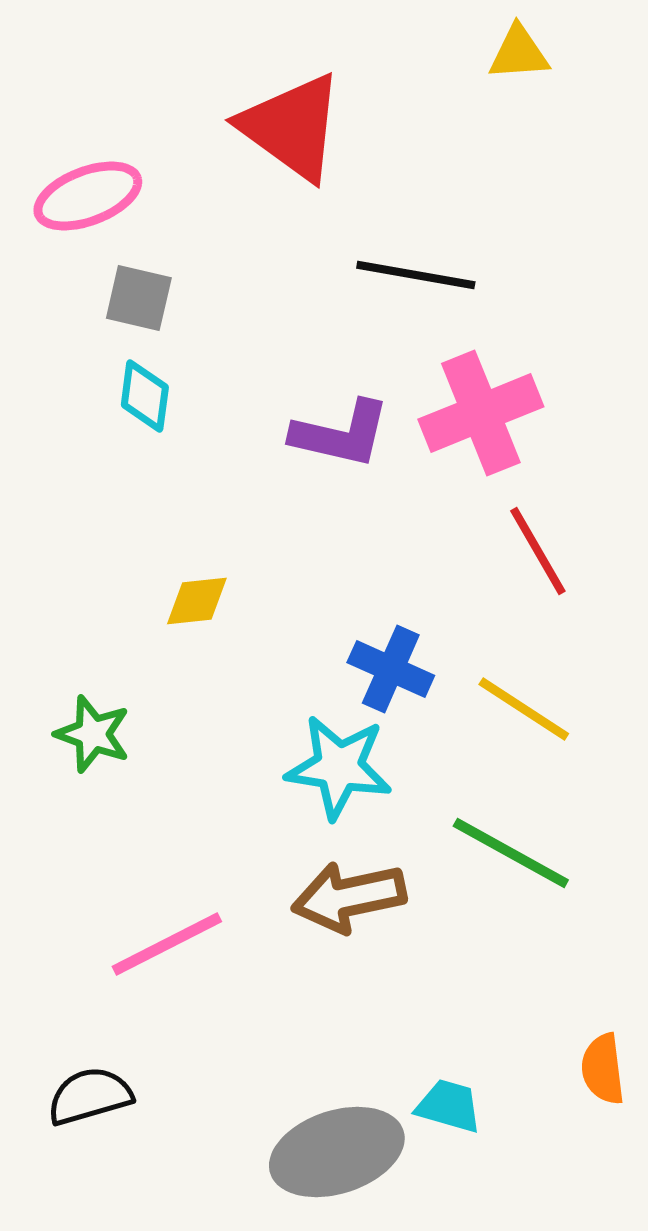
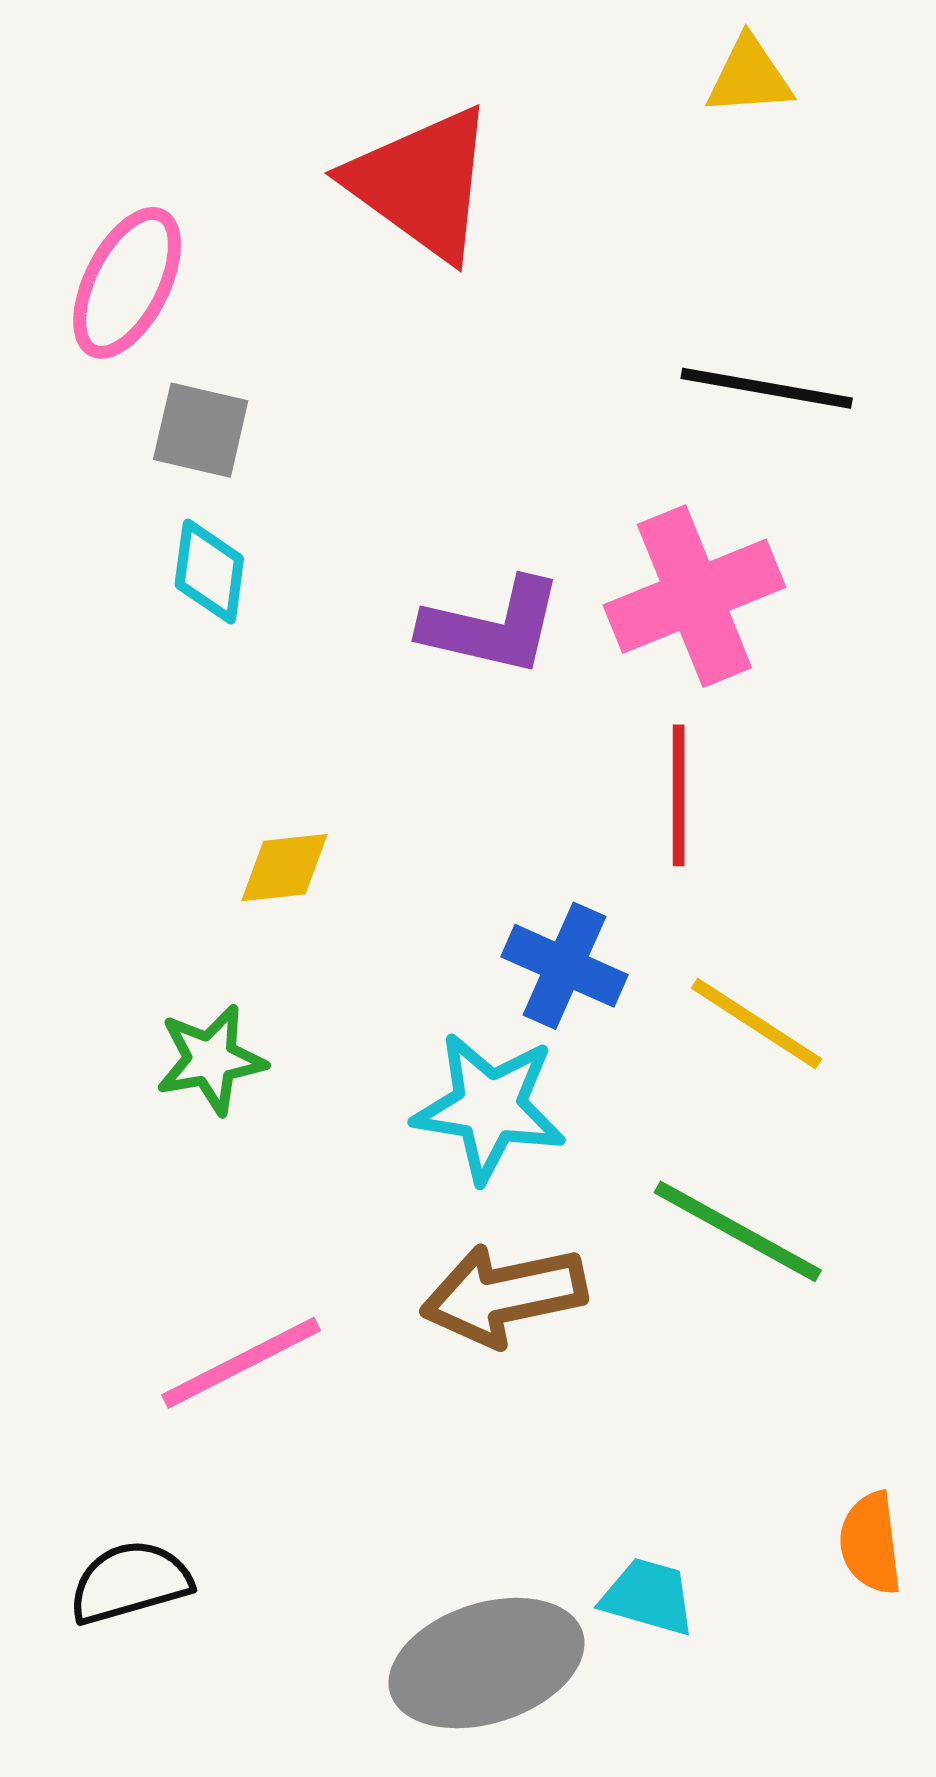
pink ellipse: (88, 196) -> (127, 283), turned -42
black line: (416, 275) -> (767, 388), moved
red line: (538, 551) -> (679, 795), moved, turned 30
green star: (93, 734) -> (211, 1060), moved, turned -30

